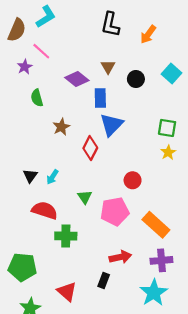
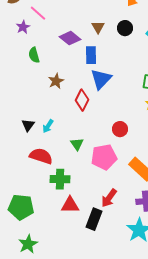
black circle: (136, 79) -> (125, 28), moved
red arrow: (120, 257) -> (109, 198), turned 138
black rectangle: (104, 280) -> (94, 219), size x1.5
red triangle: (67, 292) -> (70, 205), moved, turned -42

